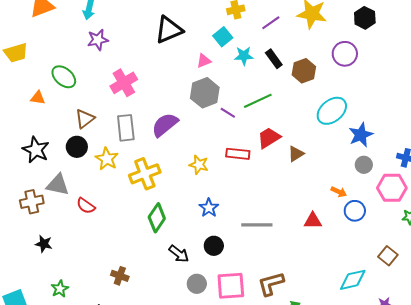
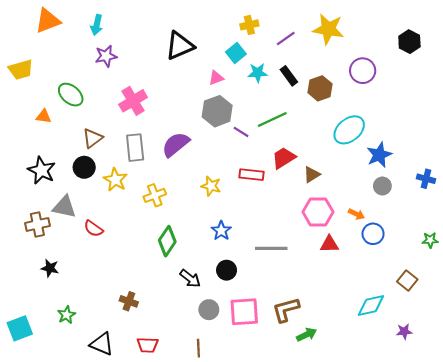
black hexagon: (365, 18) -> (409, 42), moved
yellow cross: (145, 174) -> (155, 195), size x0.7
pink hexagon: (392, 188) -> (318, 212), moved

